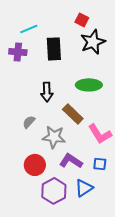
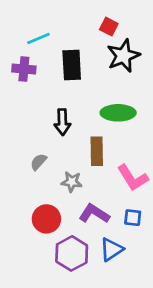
brown rectangle: (73, 114) -> (97, 151), turned 45
gray star: (54, 137) -> (72, 182), size x0.7

